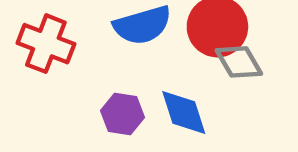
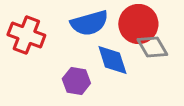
blue diamond: (184, 112) -> (112, 60), moved

